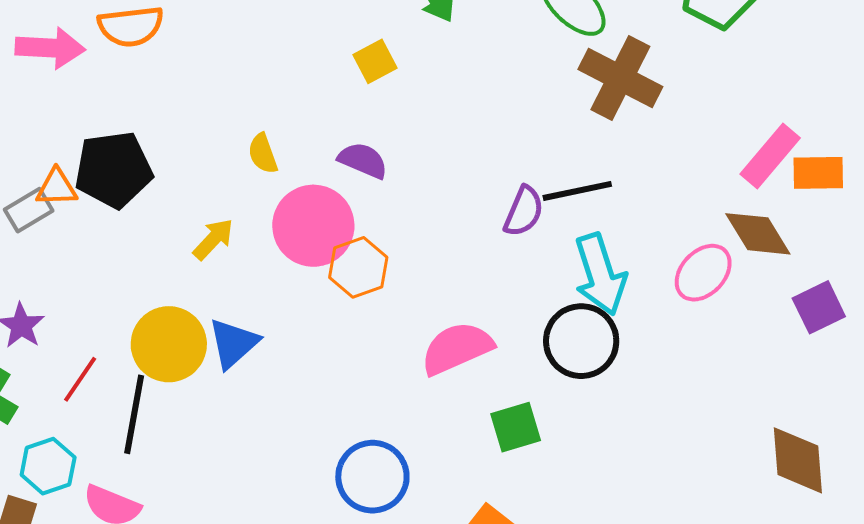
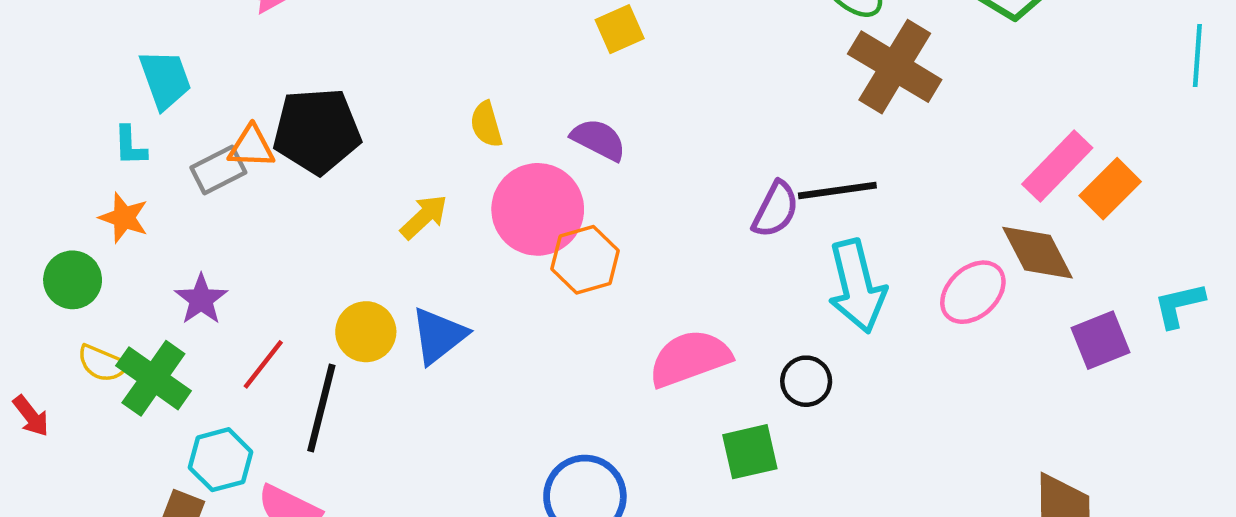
orange rectangle: (818, 173) -> (1110, 189), turned -48
black circle: (581, 341) -> (806, 381), moved, size x0.6
yellow circle: (169, 344) -> (366, 332), size x0.7

